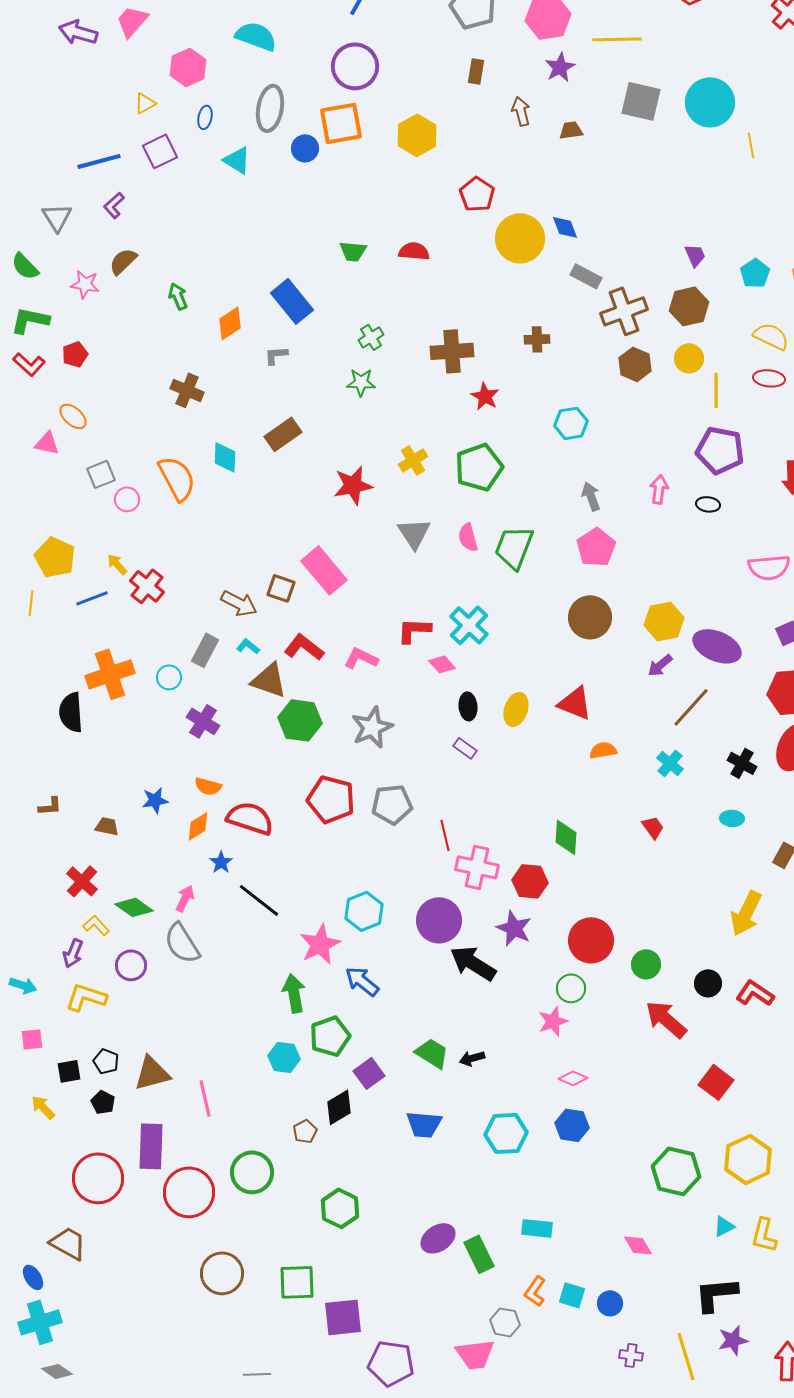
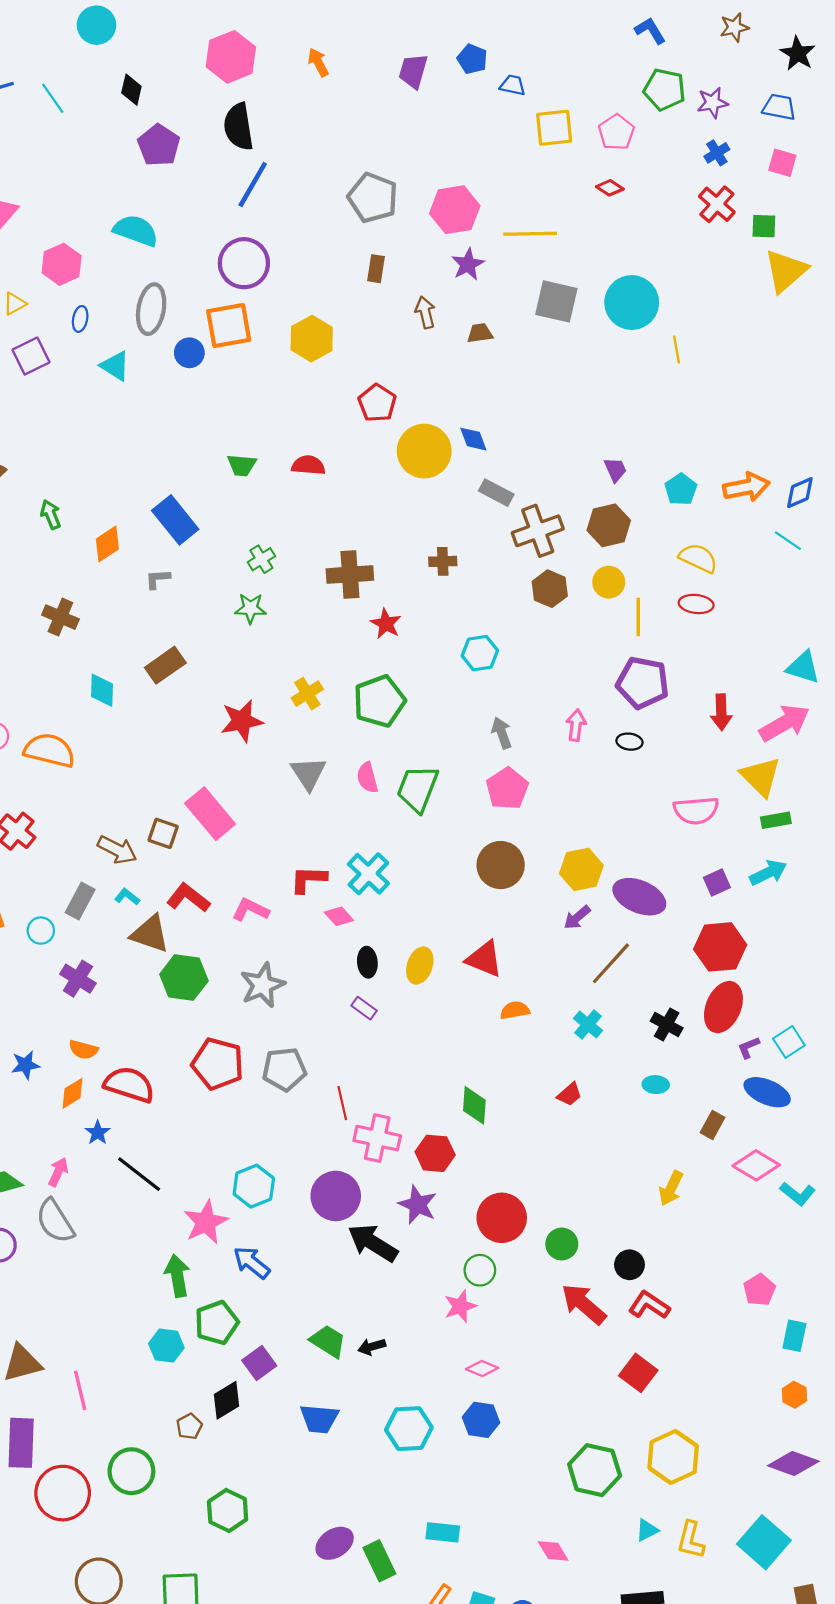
orange semicircle: (177, 478) -> (50, 750), moved, turned -48
red trapezoid: (653, 827) -> (569, 1094), turned 85
yellow arrow: (746, 913) -> (671, 1188), size x0.7
red L-shape: (755, 993) -> (649, 1305), moved

